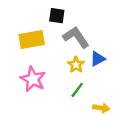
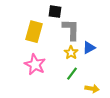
gray L-shape: (76, 37) -> (71, 30), turned 35
yellow rectangle: (32, 40) -> (34, 32), turned -65

